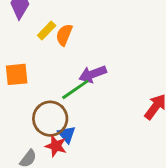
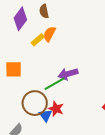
orange semicircle: (64, 35) -> (49, 34), moved
red star: (56, 146) -> (56, 109), moved

